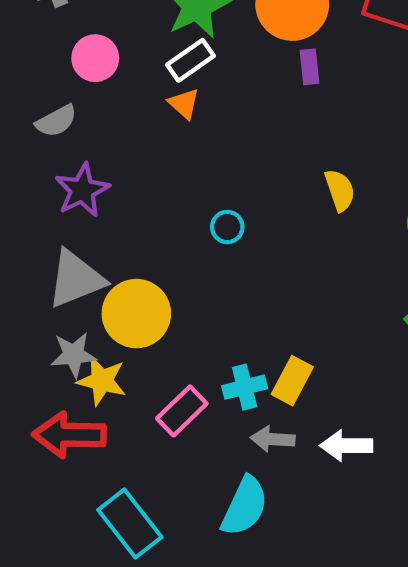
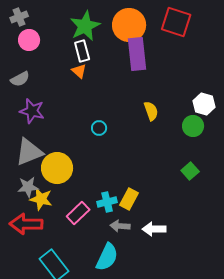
pink circle: (95, 58) -> (29, 40), moved
white rectangle: (190, 60) -> (82, 51), turned -70
purple rectangle: (310, 67) -> (137, 54), size x2.0
purple star: (82, 190) -> (32, 111), turned -30

